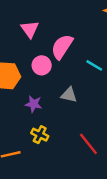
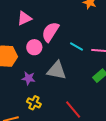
pink triangle: (30, 29) -> (24, 18), turned 42
gray triangle: (69, 95) -> (57, 70), size x1.5

